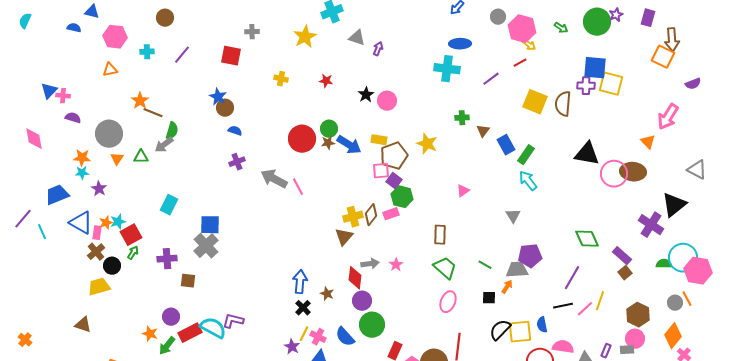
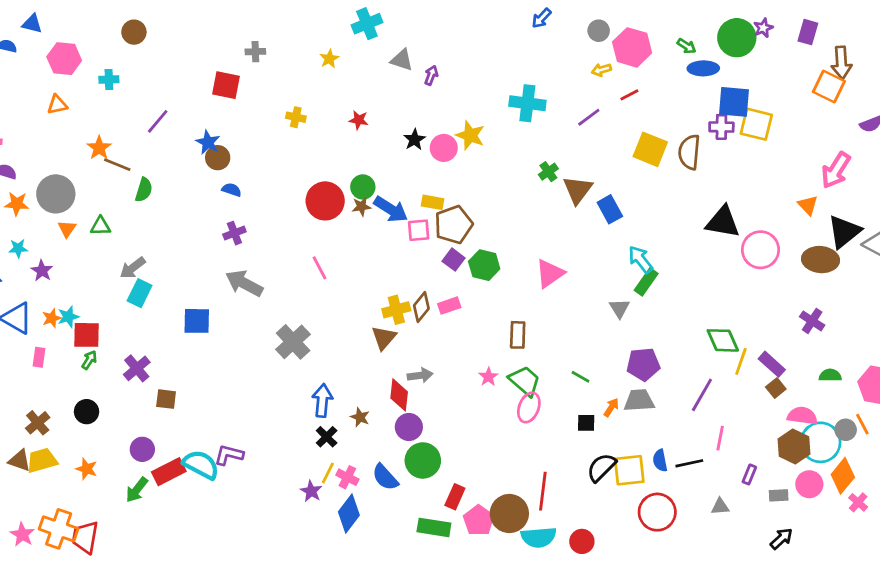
yellow star: (305, 37) -> (329, 59), size x0.6
blue ellipse: (460, 44) -> (703, 68), moved
yellow arrow: (529, 45) -> (601, 70), moved, turned 128
purple line: (182, 55) -> (158, 121), moved
green cross: (462, 118) -> (548, 172), turned -32
brown triangle: (483, 131) -> (578, 190), size x1.6
yellow star: (427, 144) -> (470, 135), moved
gray arrow: (164, 145) -> (133, 268), moved
green rectangle: (526, 155) -> (646, 282), moved
orange star: (82, 158) -> (17, 204), moved
pink square: (381, 171) -> (419, 230), moved
brown ellipse: (633, 172) -> (820, 260), moved
gray arrow: (274, 179) -> (244, 283), moved
pink triangle: (463, 191) -> (550, 273), size x1.6
green hexagon: (402, 197) -> (484, 265), moved
black triangle: (674, 205) -> (844, 232), moved
purple cross: (651, 225) -> (812, 321), size x0.7
pink rectangle: (97, 233) -> (39, 357), moved
red square: (131, 235) -> (87, 335), turned 30
gray cross: (206, 246) -> (293, 342), moved
brown cross: (96, 252) -> (38, 423), moved
cyan circle: (683, 258) -> (820, 442), moved
purple cross: (167, 259) -> (137, 368), turned -36
pink star: (396, 265) -> (488, 377), moved
black circle: (112, 266) -> (87, 412), moved
gray trapezoid: (517, 270) -> (639, 400), moved
yellow trapezoid: (99, 287) -> (42, 460), moved
yellow line: (600, 301) -> (741, 361), moved
pink ellipse: (448, 302) -> (529, 407), moved
black line: (563, 306) -> (689, 463), moved
pink line: (585, 309) -> (720, 438), turned -36
orange star: (150, 334) -> (87, 469), moved
pink circle: (635, 339) -> (809, 484), moved
pink semicircle: (563, 347) -> (802, 416), moved
purple rectangle: (606, 351) -> (749, 474), moved

